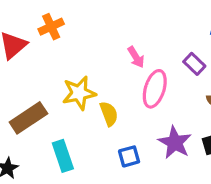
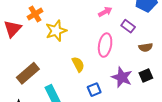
pink arrow: (136, 57) -> (105, 12), moved, turned -80
yellow star: (79, 93) -> (56, 31), moved

